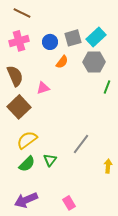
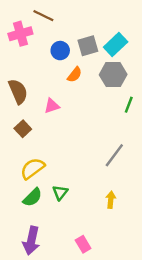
brown line: (22, 13) -> (43, 16), moved
pink cross: (19, 41) -> (20, 34), moved
brown square: (19, 107) -> (23, 129), size x0.6
gray line: (81, 144) -> (114, 155), moved
yellow arrow: (108, 166) -> (111, 200), moved
purple arrow: (26, 200) -> (31, 241), turned -55

